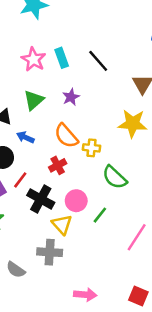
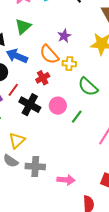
purple star: (71, 97) -> (64, 36), moved
blue arrow: (25, 137) -> (17, 56), size x1.5
yellow triangle: (62, 224) -> (17, 140), moved, turned 30
gray cross: (50, 252) -> (35, 167), moved

